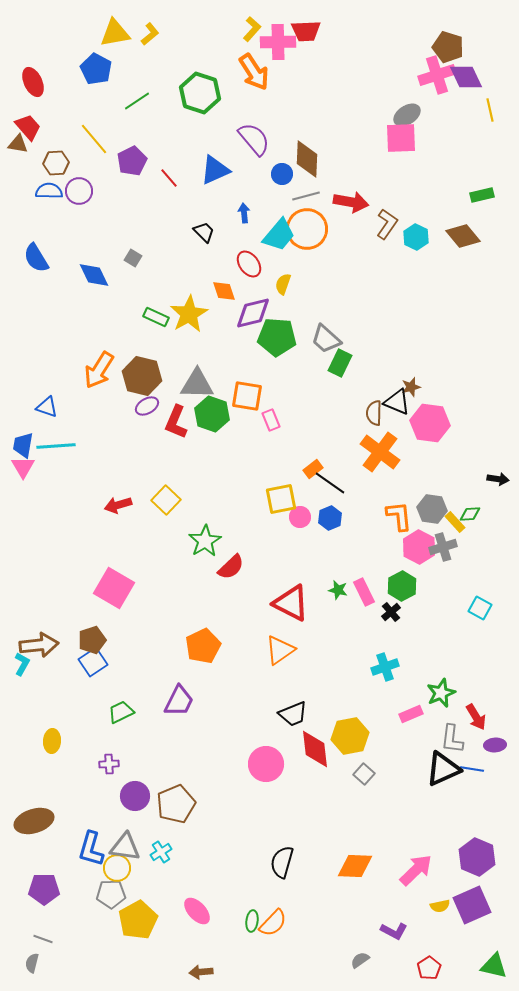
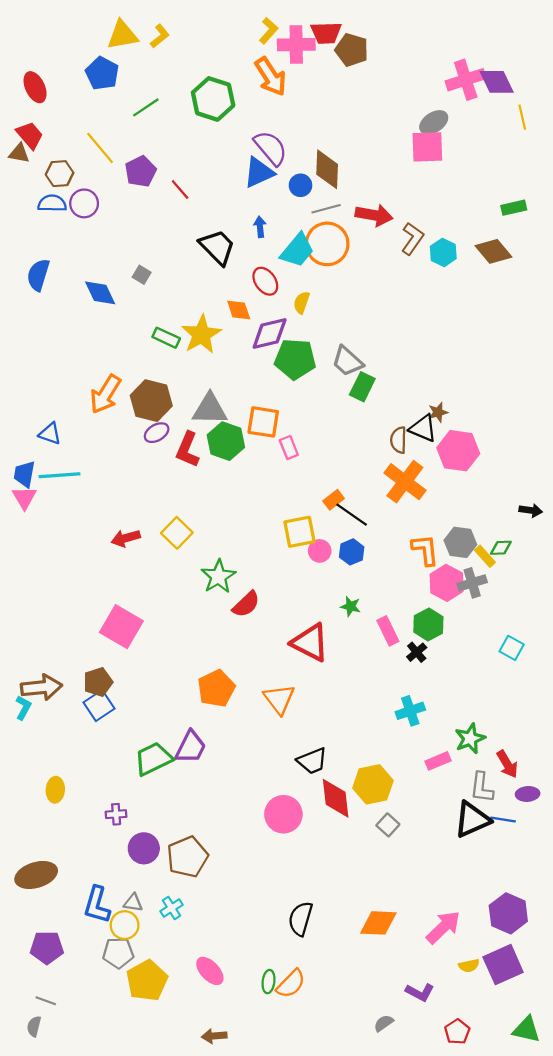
brown pentagon: (448, 47) -> (352, 50), moved
blue triangle: (215, 170) -> (259, 172), moved
black trapezoid: (204, 232) -> (217, 247), size x1.6
blue semicircle: (36, 258) -> (38, 275), turned 48
green star: (338, 590) -> (351, 606), moved
orange triangle: (280, 650) -> (279, 699), moved, turned -32
green trapezoid: (121, 712) -> (153, 759), moved, size x1.4
gray triangle: (125, 847) -> (133, 903), size x0.6

